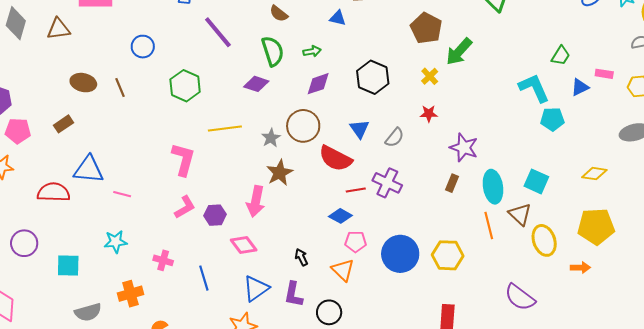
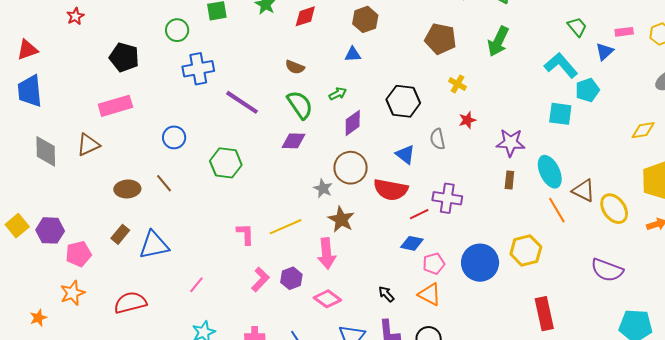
green arrow: (459, 52) -> (498, 41), moved
green trapezoid: (561, 56) -> (577, 27), turned -55
yellow line: (225, 129) -> (286, 227), moved
gray semicircle: (395, 137) -> (438, 139), moved, turned 145
pink L-shape: (183, 159) -> (245, 234), size x0.7
blue triangle: (89, 170) -> (154, 245), moved
cyan square: (536, 181) -> (560, 114), moved
pink line: (122, 194) -> (196, 285), turned -48

